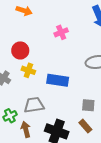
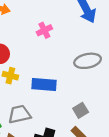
gray square: (88, 105) -> (81, 110), turned -32

